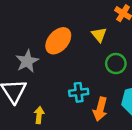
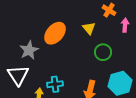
cyan cross: (79, 92) -> (55, 84), moved

